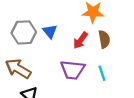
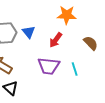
brown semicircle: (104, 39) -> (91, 43), moved, turned -35

